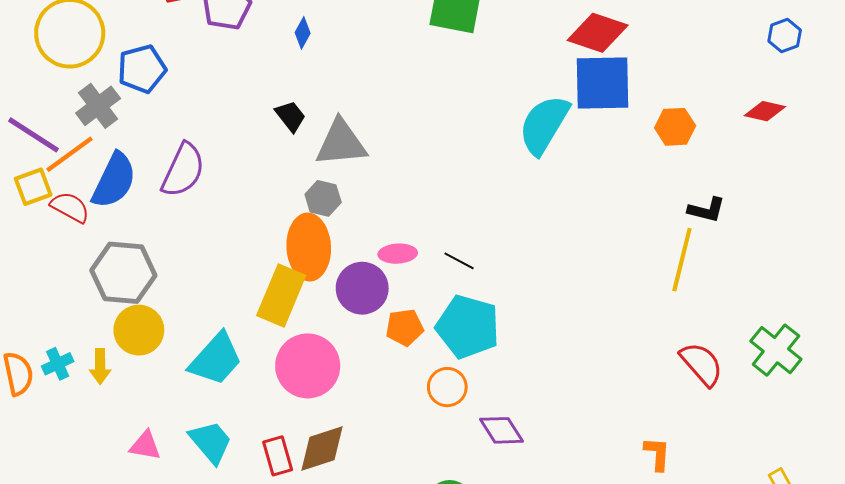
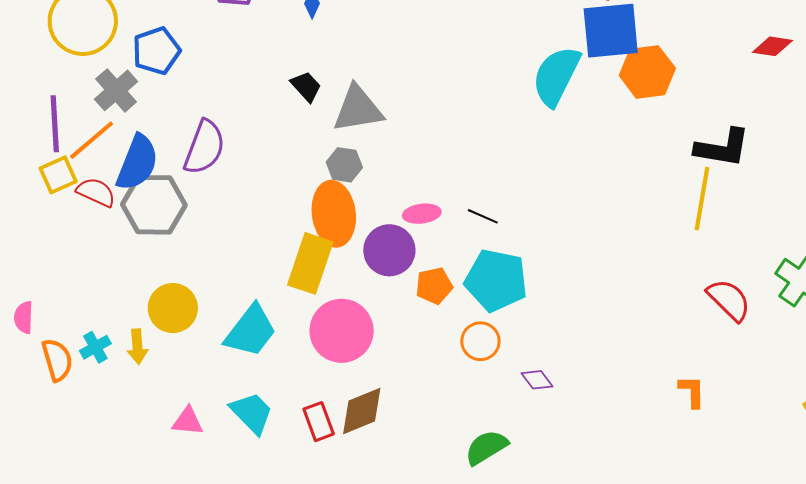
orange hexagon: (675, 127) -> (647, 72), moved, size x1.4
purple line: (34, 135) -> (55, 124), turned 58
black L-shape: (707, 210) -> (722, 148), size x1.5
gray hexagon: (123, 273) -> (154, 205), moved
purple diamond: (502, 430) -> (537, 380), size x0.7

